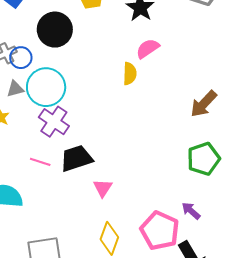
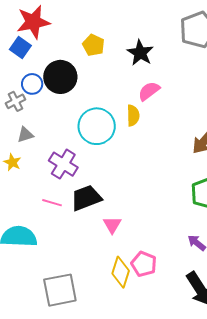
blue circle: (21, 58) -> (32, 84), moved
cyan circle: (46, 87) -> (97, 126), moved
pink pentagon: (160, 231) -> (144, 264), moved, size x0.7

